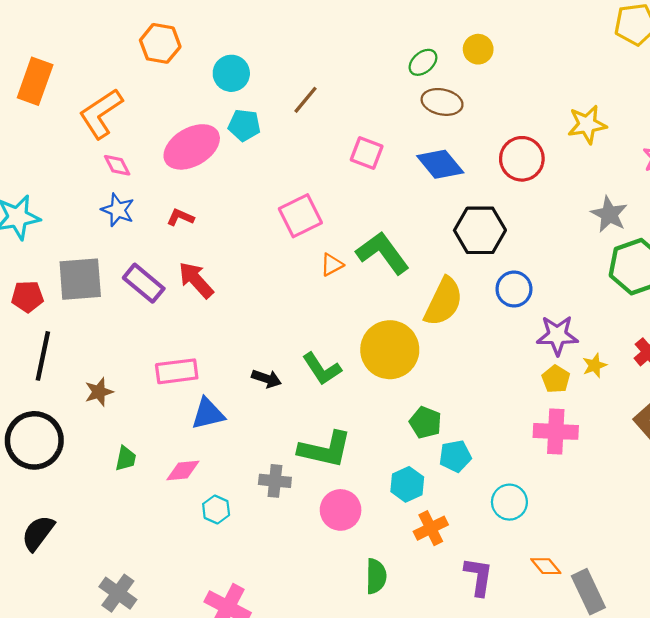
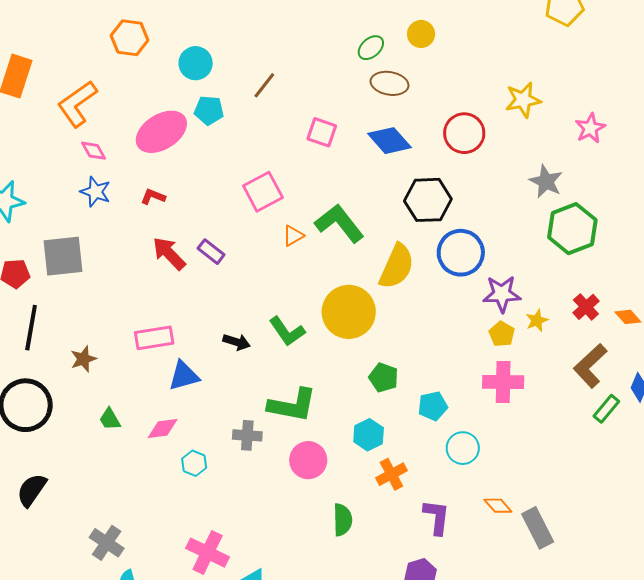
purple rectangle: (144, 283) -> (211, 252), moved, size x0.7
blue circle: (514, 289) -> (461, 253), size x1.4
cyan pentagon: (455, 456) -> (433, 406), moved
green trapezoid: (126, 459) -> (110, 419), turned 140

